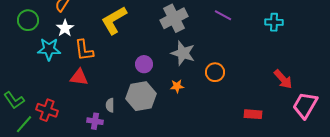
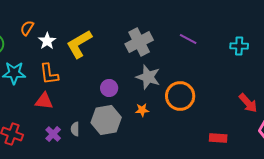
white star: (65, 28) -> (47, 41), moved
orange circle: (215, 72) -> (180, 96), size x1.5
purple cross: (95, 121) -> (53, 134), moved, turned 35

